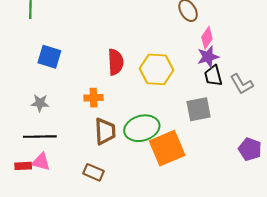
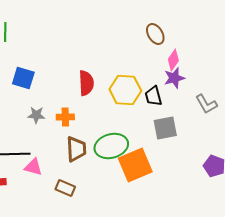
black trapezoid: (213, 76) -> (153, 96), moved
gray star: (40, 103) -> (36, 115), moved
pink triangle: (41, 162) -> (33, 167), moved

